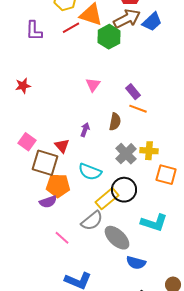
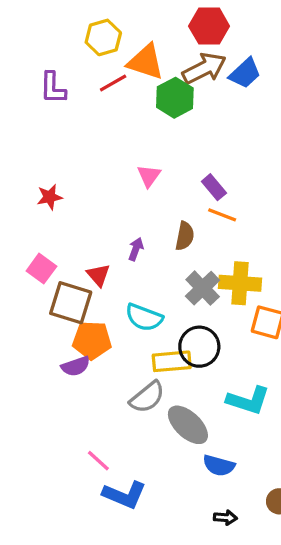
red star: (23, 86) -> (50, 197), moved
yellow cross: (149, 151) -> (240, 283), size x1.4
yellow rectangle: (107, 199) -> (172, 361), turned 35
pink line: (62, 238) -> (98, 461), moved

